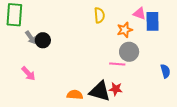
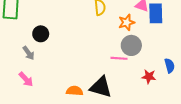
gray arrow: (31, 37) -> (29, 53), moved
pink arrow: (28, 74) -> (26, 79), moved
red star: (116, 89) -> (149, 77), moved

